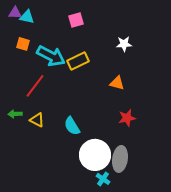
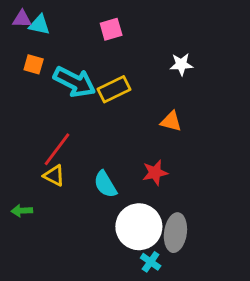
red line: (35, 86) -> (57, 149), moved
green arrow: (15, 114) -> (22, 211), moved
red star: (127, 118) -> (155, 173), moved

